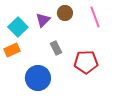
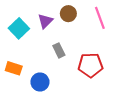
orange rectangle: (12, 50) -> (14, 68), moved, turned 42
blue circle: (38, 78) -> (40, 82), size x0.7

